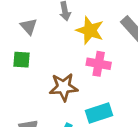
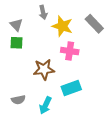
green square: (21, 60) -> (17, 43), moved

